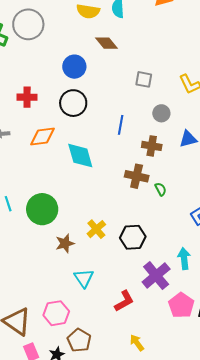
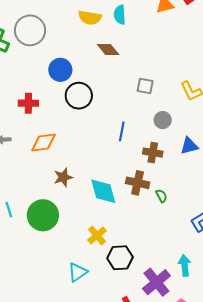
blue circle: (74, 67) -> (60, 70), moved
black circle: (73, 103) -> (79, 96), moved
cyan diamond: (80, 156) -> (103, 191), moved
black hexagon: (133, 237) -> (120, 258), moved
brown star: (65, 243) -> (63, 177), moved
cyan triangle: (84, 278) -> (78, 272), moved, turned 30

